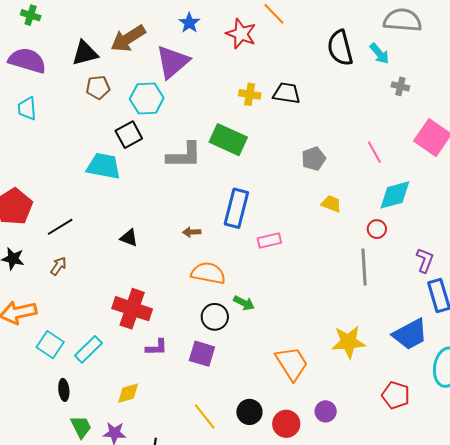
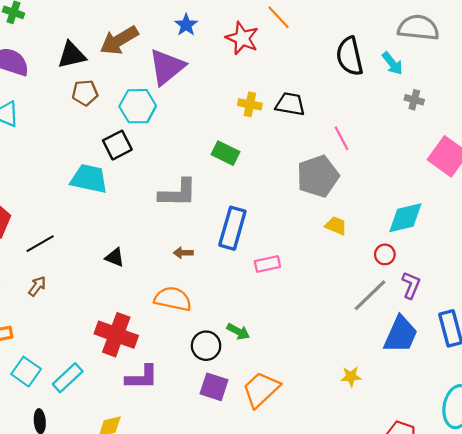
green rectangle: (228, 140) -> (225, 153), size x0.7
pink line: (374, 152) -> (342, 138), moved
gray L-shape: (184, 155) -> (178, 193), moved
gray pentagon: (314, 159) -> (318, 176), size x1.6
purple L-shape: (425, 260) -> (411, 285), moved
gray line: (364, 267) -> (370, 295), turned 48
orange semicircle: (208, 273) -> (173, 299), moved
blue trapezoid: (410, 334) -> (401, 335), moved, turned -39
yellow star: (349, 342) -> (351, 377), size x0.6
purple L-shape: (156, 347) -> (142, 377), size x1.4
purple square: (202, 354) -> (214, 387), moved
orange trapezoid: (292, 363) -> (261, 390), moved, turned -102

